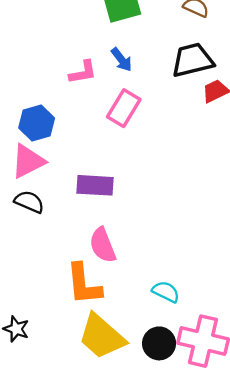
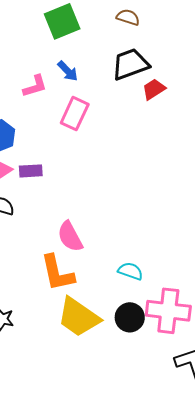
purple rectangle: (95, 185) -> (31, 171), moved, size x0.7

